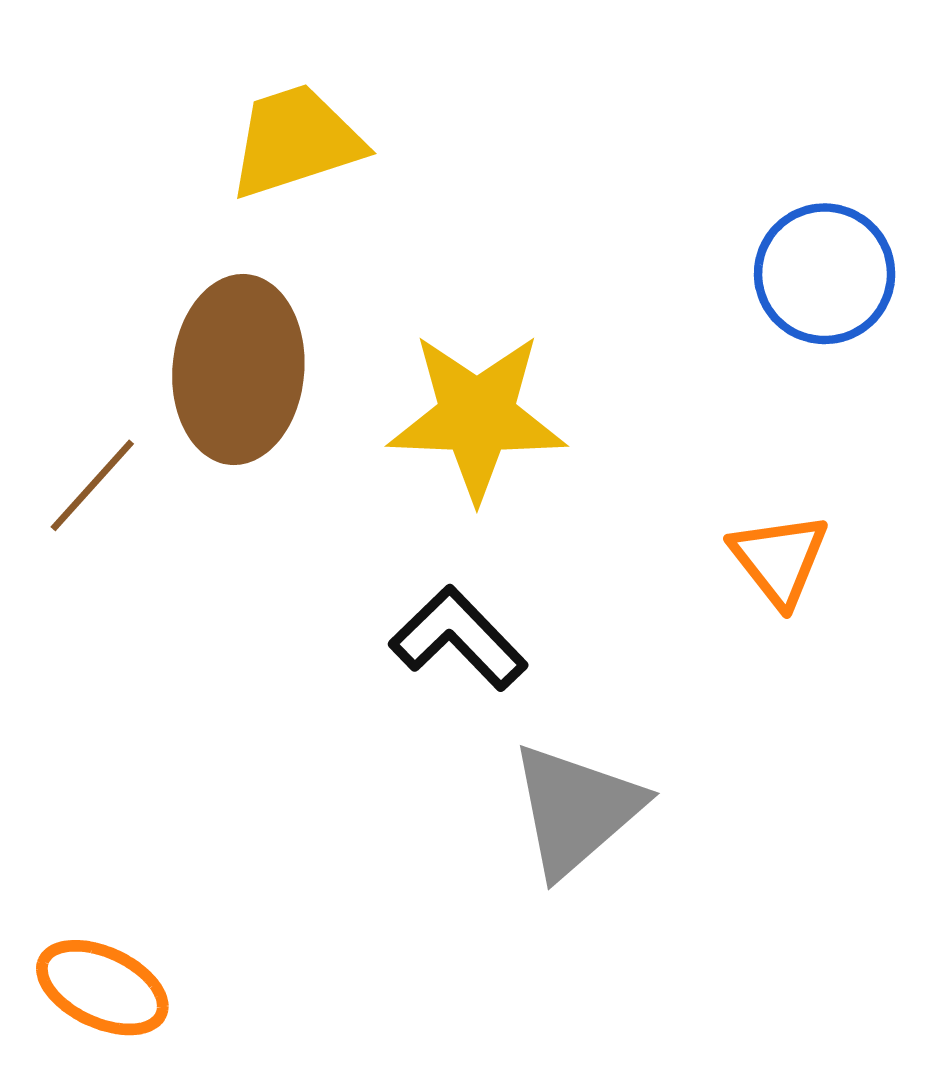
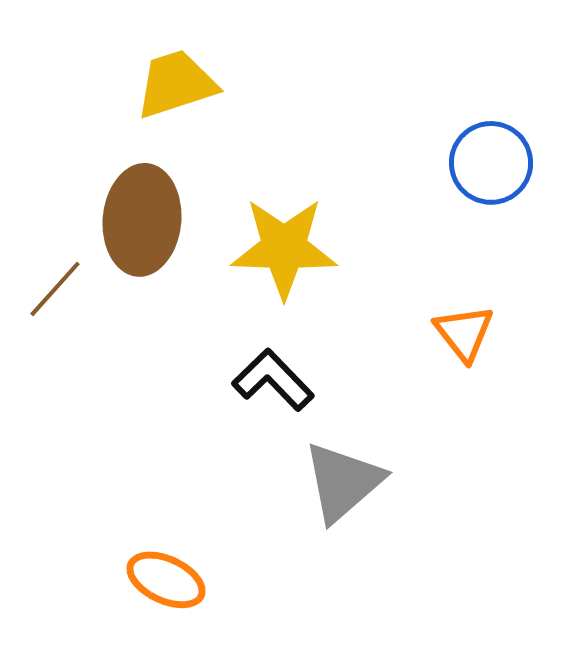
orange ellipse: (102, 988) -> (166, 580), moved

